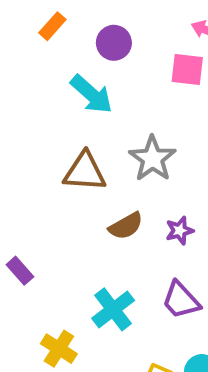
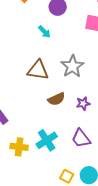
cyan arrow: (91, 94) -> (44, 32), size x0.6
yellow cross: (59, 349) -> (19, 147), moved, turned -30

